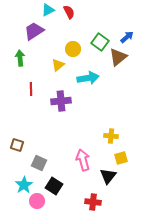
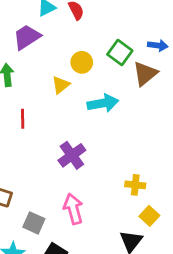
blue arrow: (127, 37) -> (158, 45), turned 48
purple cross: (61, 101) -> (72, 155), moved, turned -30
yellow square: (121, 158) -> (149, 216), turned -32
pink arrow: (83, 160) -> (73, 209), moved

